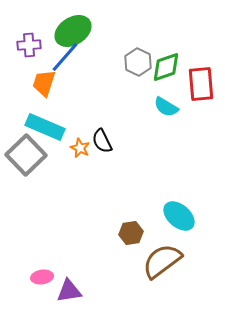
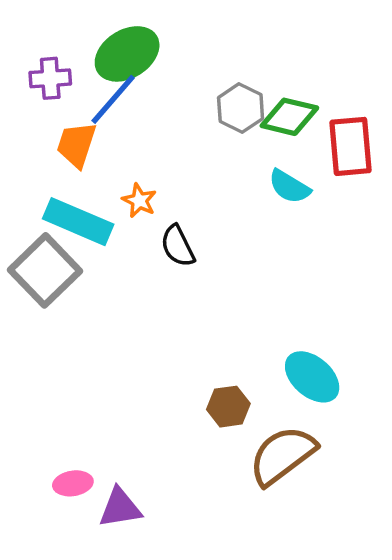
green diamond: (166, 67) -> (289, 117), turned 32
orange star: (80, 148) -> (139, 201), moved

